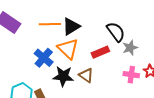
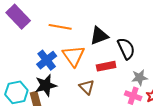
black triangle: (71, 26) -> (99, 36), moved
gray star: (130, 48) -> (140, 78), moved
black star: (63, 76) -> (46, 85), moved, turned -30

